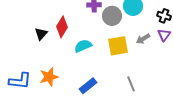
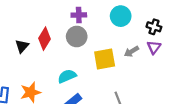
gray circle: (112, 16) -> (77, 36), moved
cyan semicircle: (83, 46) -> (67, 76), moved

